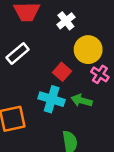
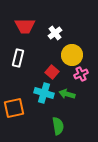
white rectangle: (18, 54) -> (18, 58), turned -36
pink cross: (100, 74) -> (81, 74), turned 32

